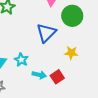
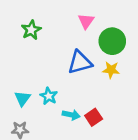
blue triangle: (46, 33) -> (80, 62), turned 30
yellow star: (71, 53) -> (111, 70), moved

